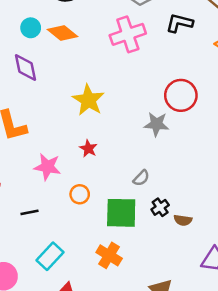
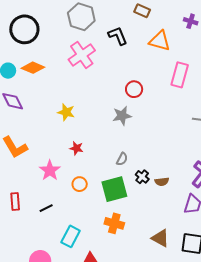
black L-shape: (179, 23) -> (118, 36), turned 70
red circle: (181, 95) -> (134, 89), size x0.7
yellow star: (88, 100) -> (66, 112), size x0.7
pink star: (47, 167) -> (50, 170), turned -30

